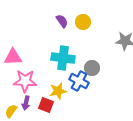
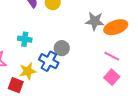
cyan cross: (63, 58) -> (25, 39), moved, size x0.6

